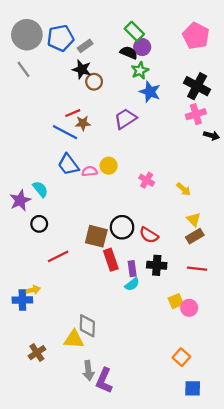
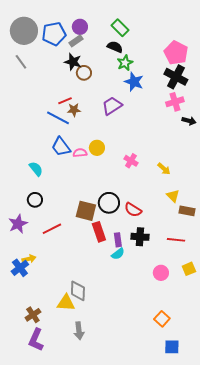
pink pentagon: (196, 36) -> (176, 53), moved
purple circle: (142, 47) -> (80, 27), moved
purple star: (20, 200) -> (18, 224), moved
brown rectangle: (195, 236) -> (187, 211), moved, turned 42
blue cross: (22, 300) -> (20, 268), turned -36
yellow square: (176, 301) -> (189, 269), moved
pink circle: (189, 308) -> (161, 273), moved
purple L-shape: (104, 381) -> (36, 340), moved

